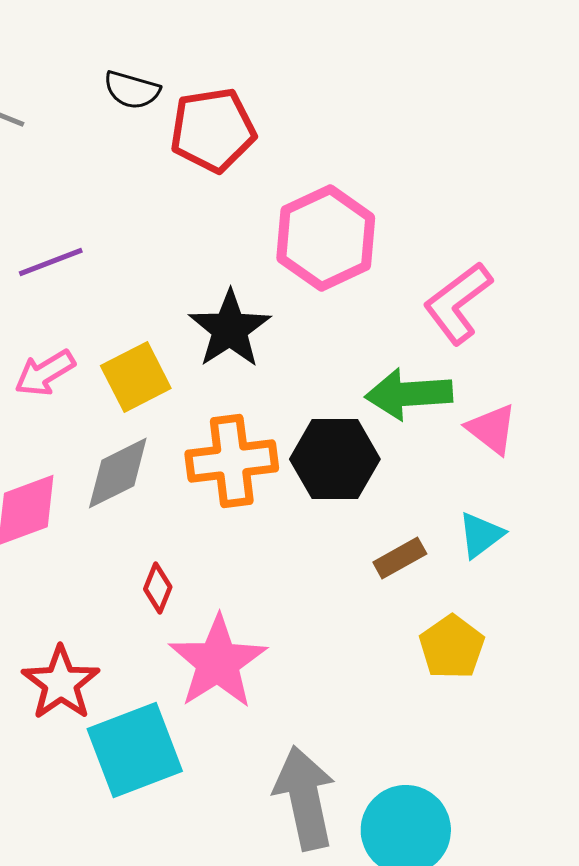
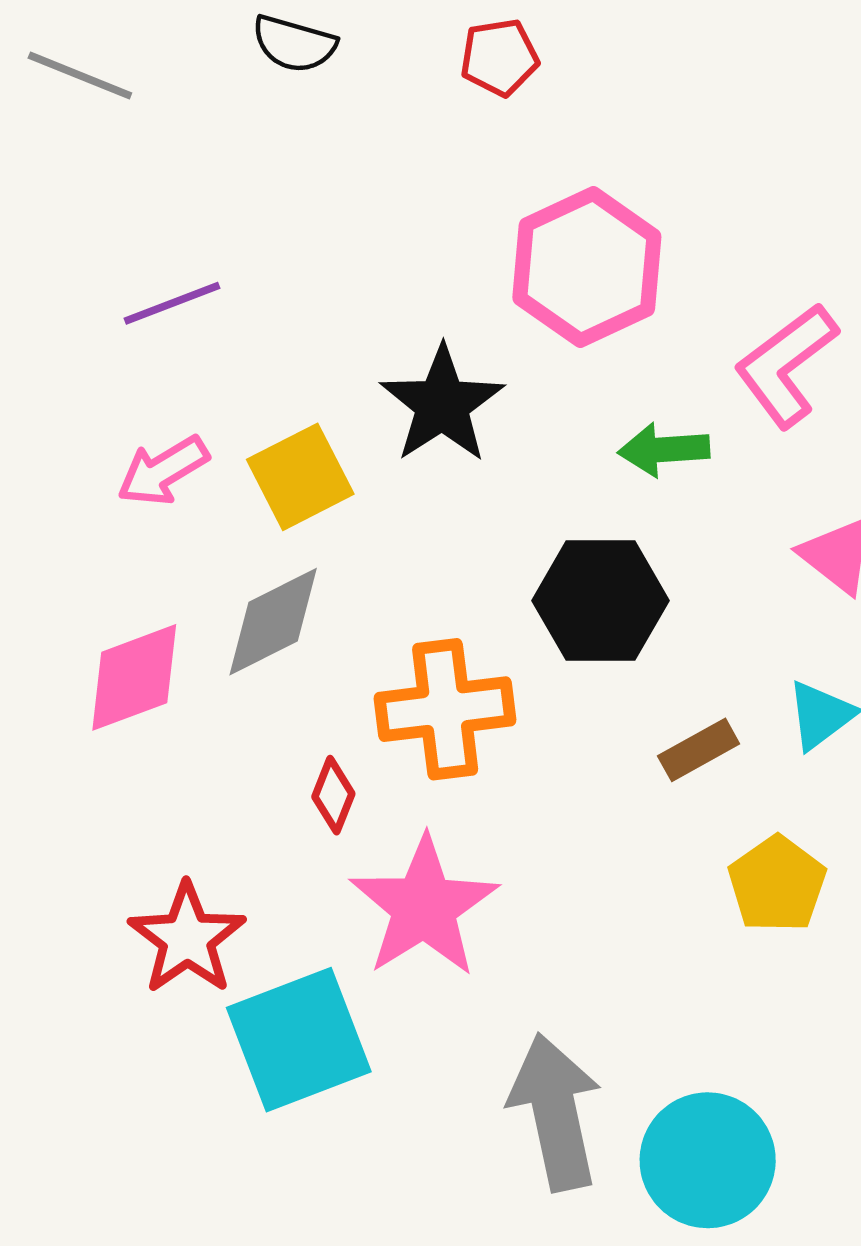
red pentagon: (213, 130) -> (499, 57), moved, size x0.6
green arrow: (409, 394) -> (664, 450), moved, size x0.7
orange cross: (232, 461) -> (445, 709), moved

